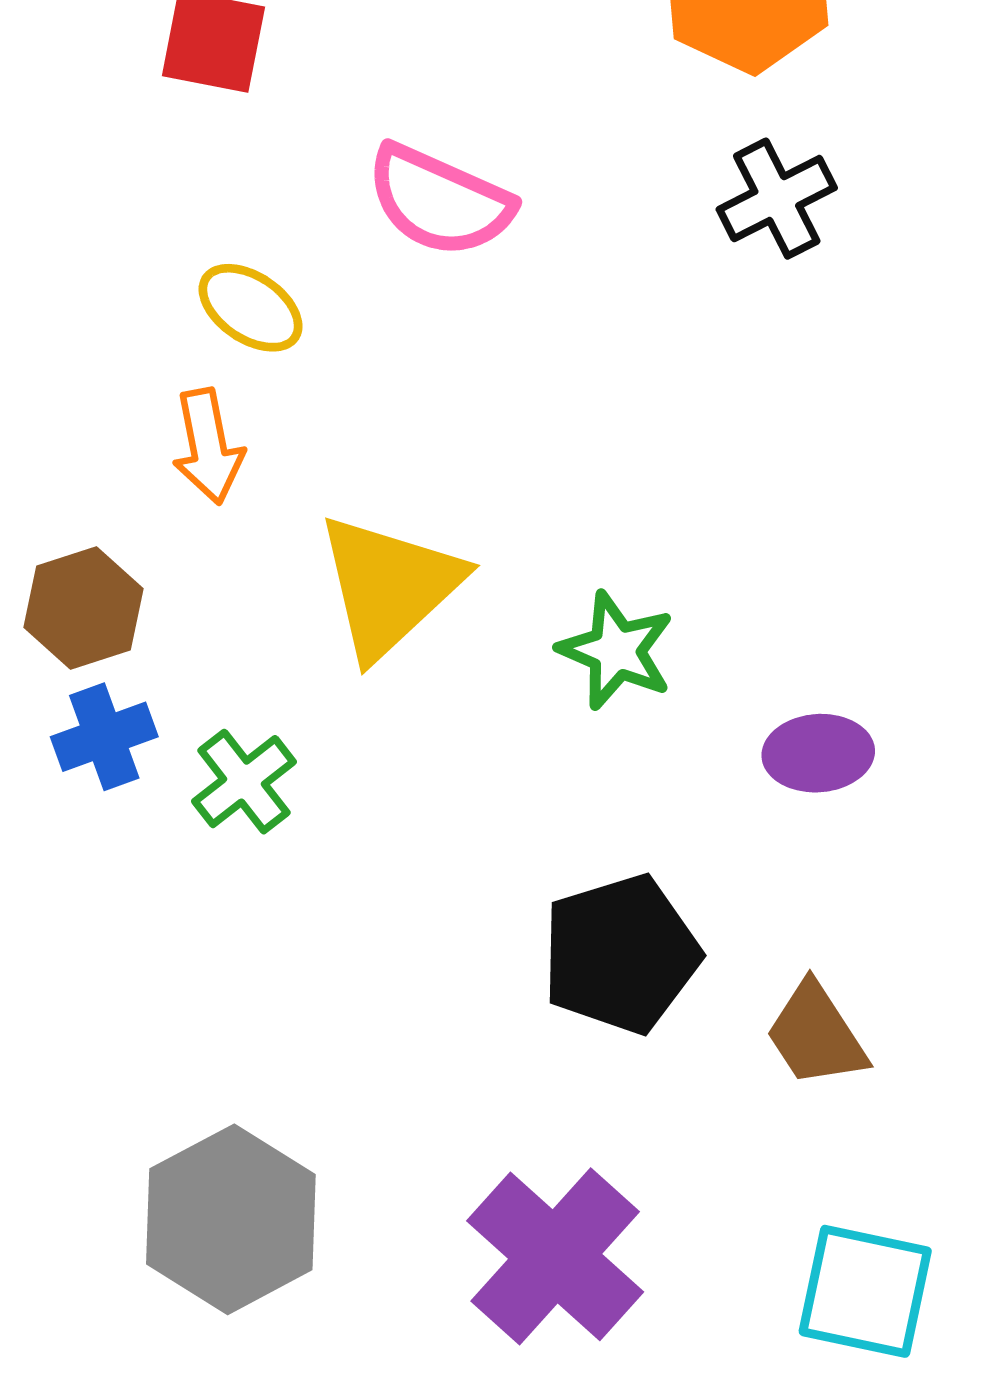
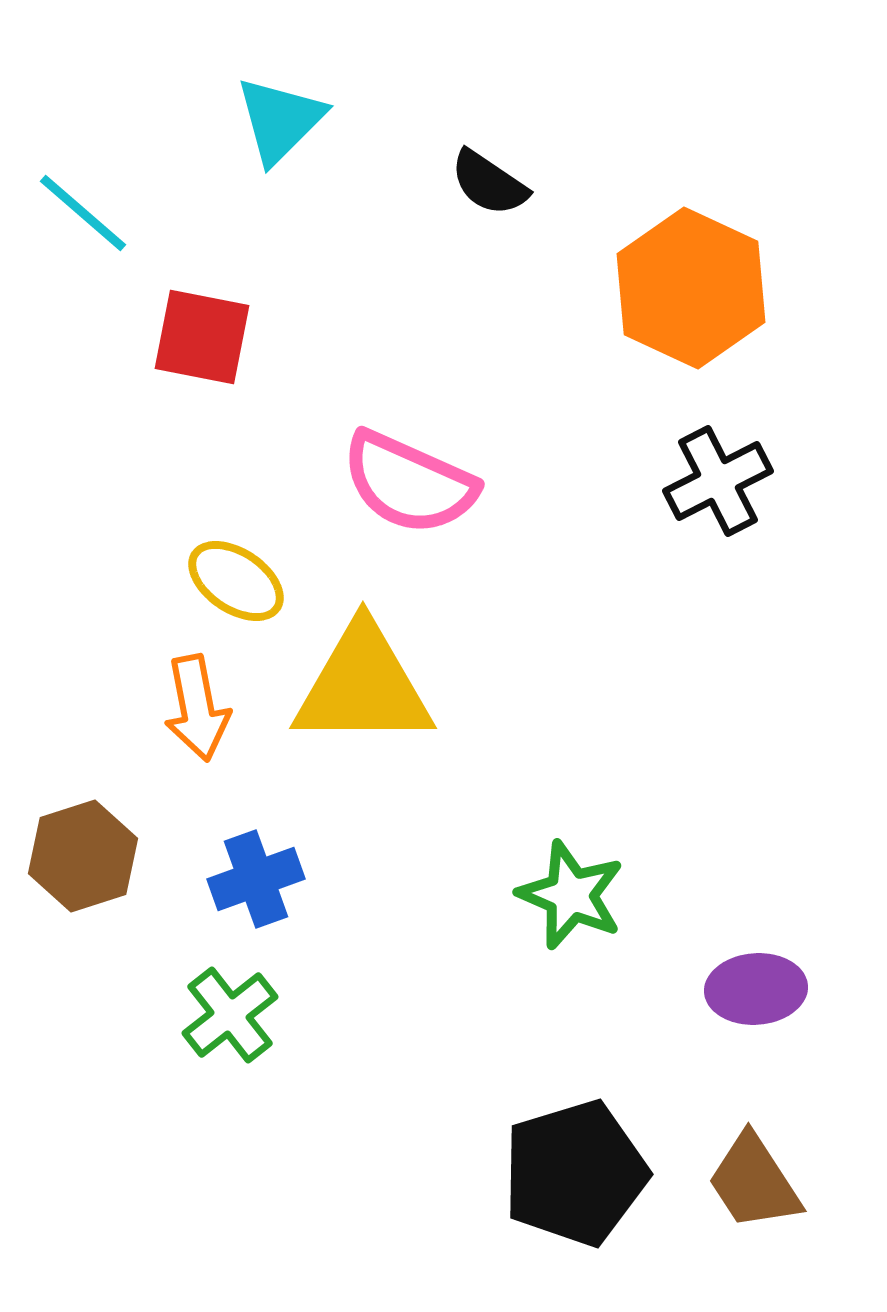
yellow triangle: (389, 586) -> (363, 686), moved, turned 43
blue cross: (104, 737) -> (256, 879), moved
brown trapezoid: (816, 1035) -> (754, 1182), moved

